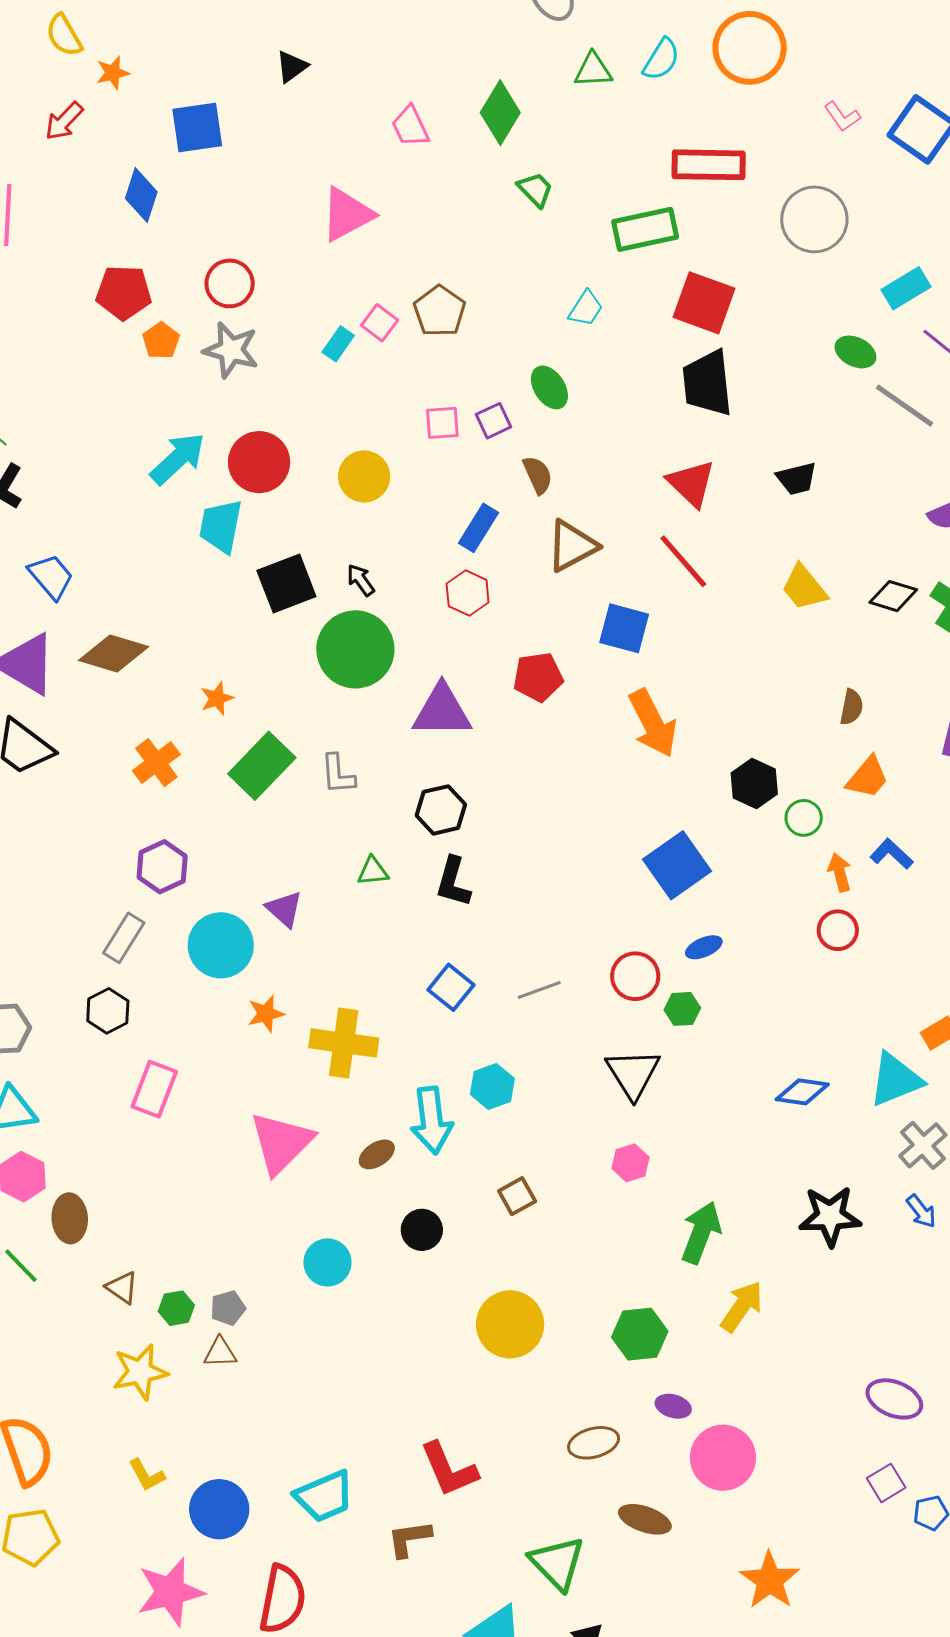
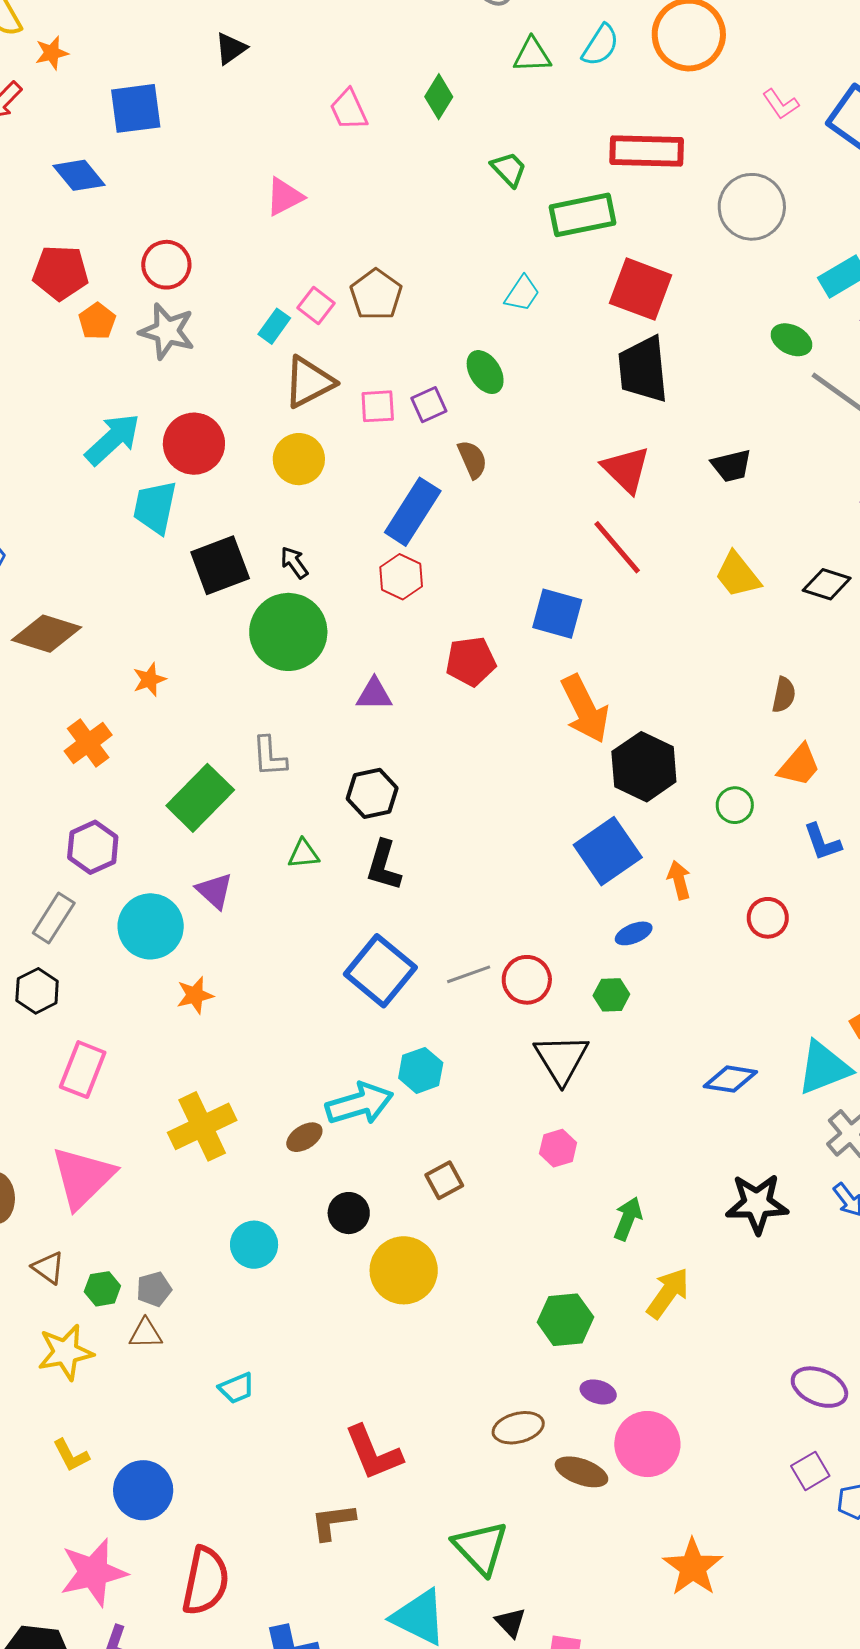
green diamond: (500, 113) -> (439, 97), size x0.7
green trapezoid: (535, 189) -> (509, 169), moved
blue diamond: (141, 195) -> (79, 175), turned -58
pink triangle: (347, 214) -> (284, 197), size x0.7
blue rectangle: (478, 528) -> (413, 512), size x1.4
brown triangle: (572, 546) -> (309, 382), moved
purple triangle: (442, 711) -> (374, 694), size x0.6
green rectangle: (262, 766) -> (200, 798), moved
black hexagon: (754, 784) -> (644, 767), moved, size x1.4
blue L-shape: (892, 854) -> (822, 842), turned -153
orange arrow: (840, 872) -> (679, 880), moved
red circle: (635, 976) -> (527, 980), moved
blue square: (451, 987) -> (380, 971), size x1.5
yellow cross: (344, 1043) -> (202, 1126), moved, turned -34
cyan arrow: (432, 1120) -> (360, 1104), turned -100
pink triangle: (281, 1143) -> (83, 1177), moved
green arrow: (701, 1233) -> (628, 1219), size x0.7
yellow circle: (510, 1324) -> (404, 1270), moved
cyan trapezoid: (324, 1496) -> (237, 1388), moved, size x0.6
brown ellipse: (645, 1519) -> (581, 1472), moved

